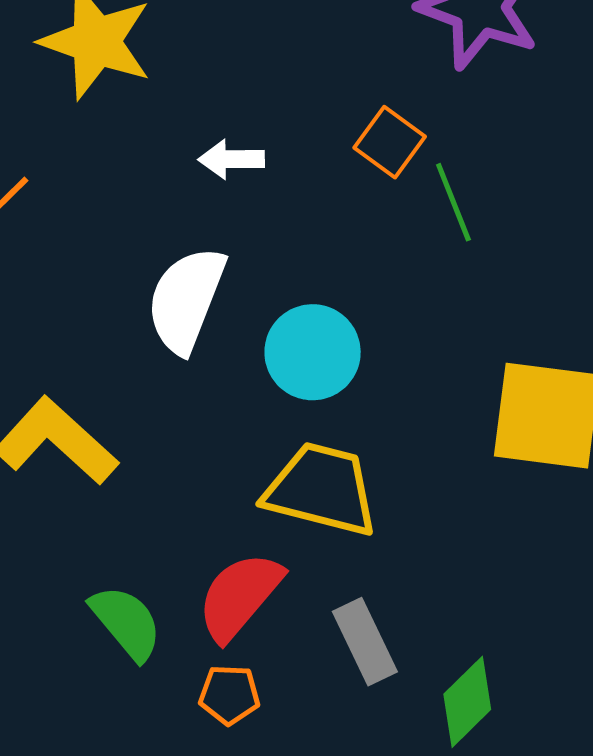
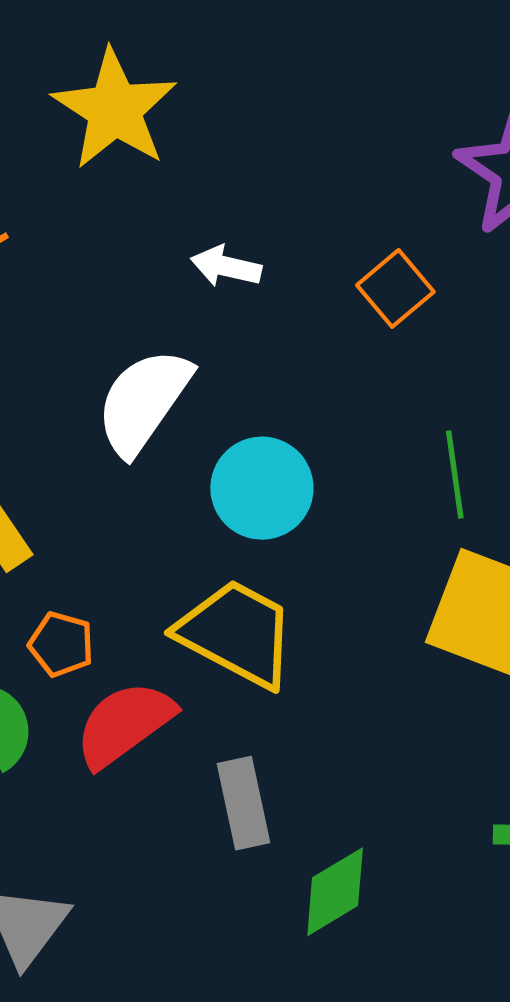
green line: (453, 202) -> (455, 474), moved
orange pentagon: (229, 695) -> (61, 644), moved

